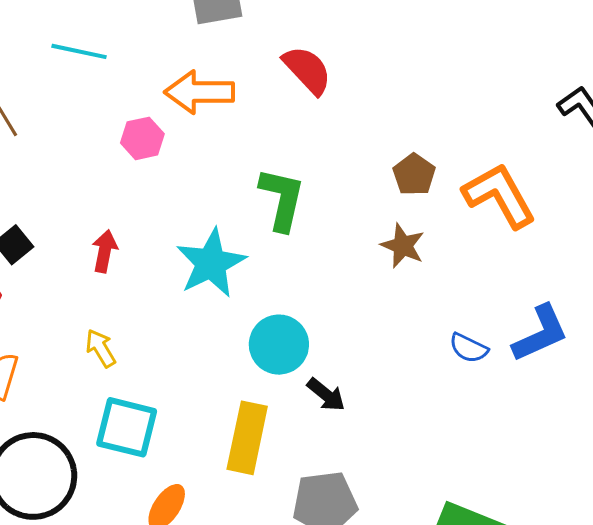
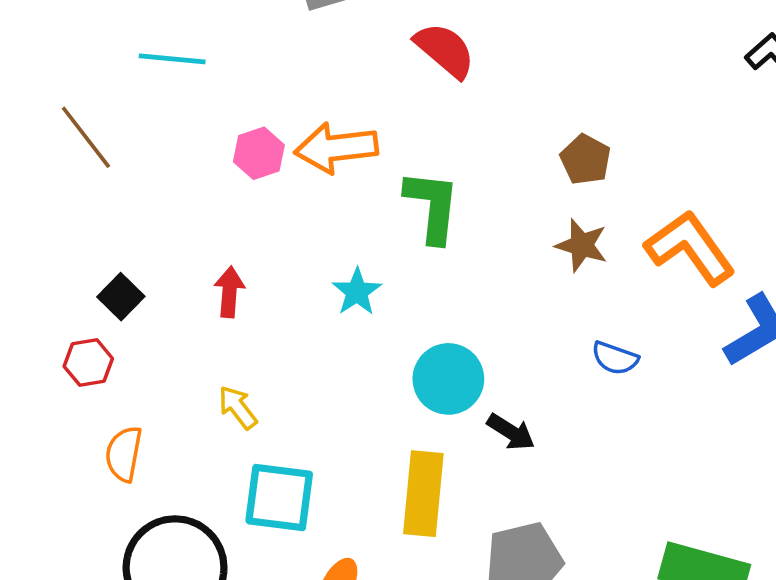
orange arrow: (199, 92) -> (336, 148), moved
orange L-shape: (499, 195) -> (690, 248), moved
cyan star: (211, 263) -> (357, 292), size x0.6
blue semicircle: (469, 348) -> (615, 358), moved

